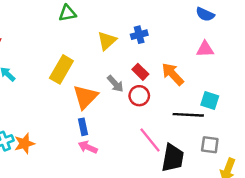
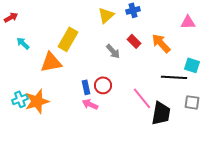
red circle: (139, 96) -> (103, 85), moved
orange triangle: (85, 97) -> (51, 62), moved, turned 35
orange star: (24, 144) -> (37, 101), size x1.4

